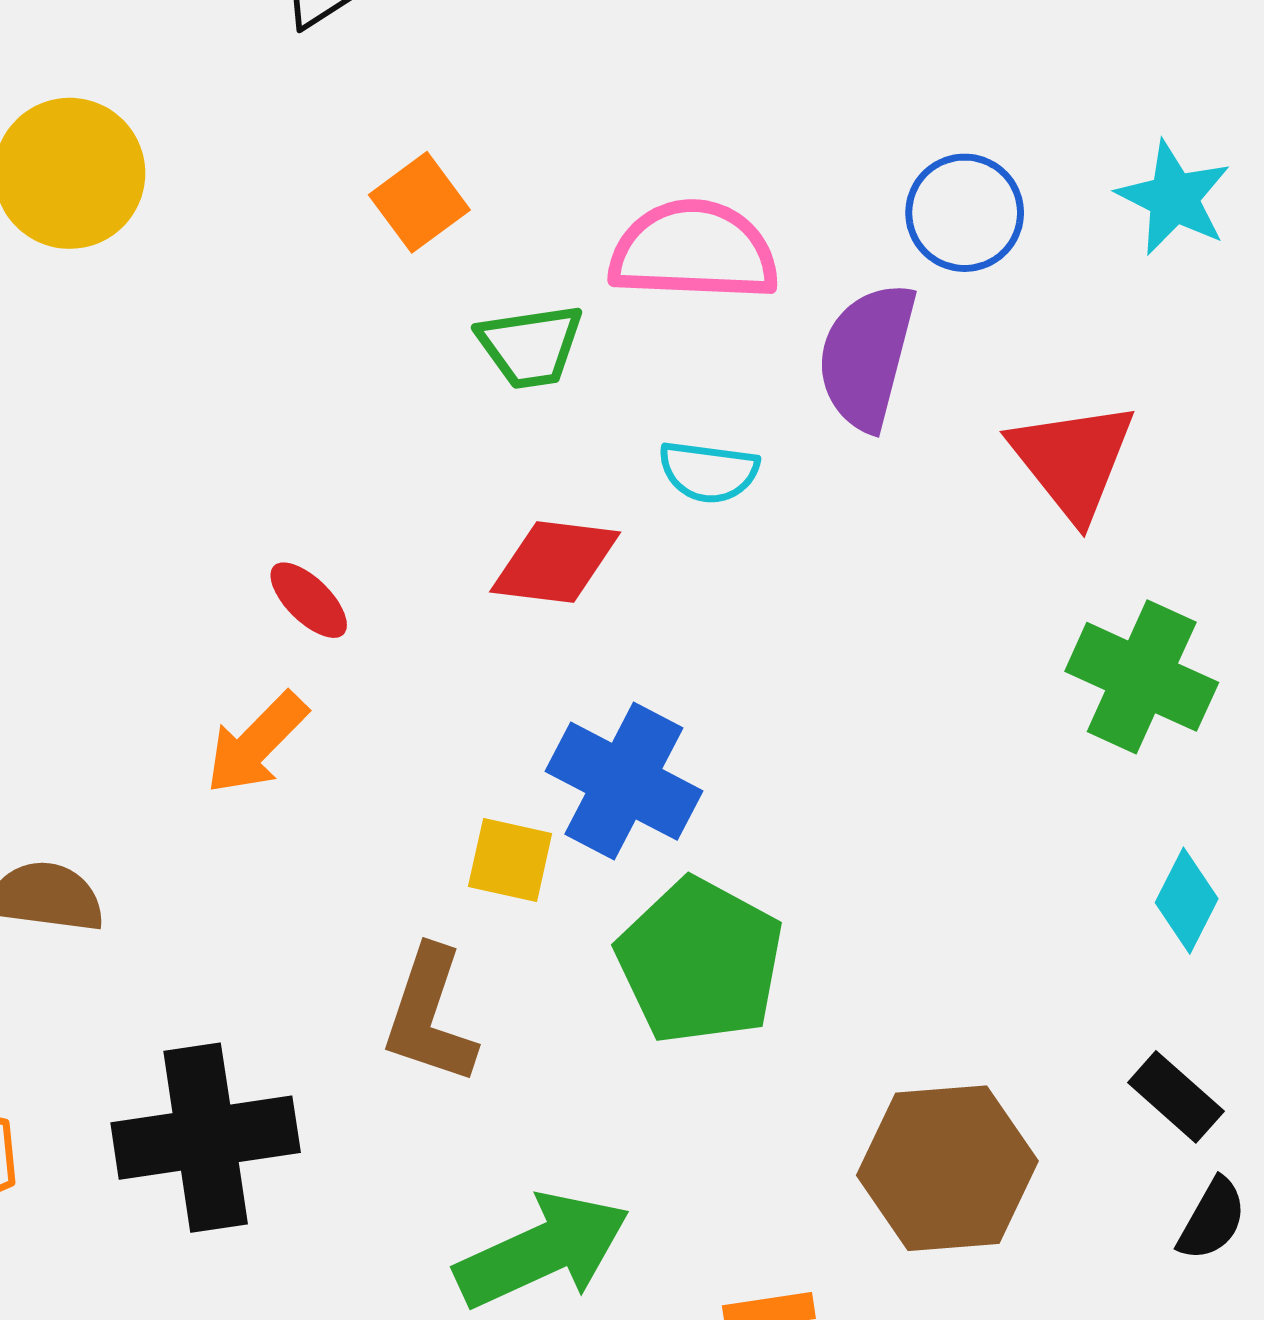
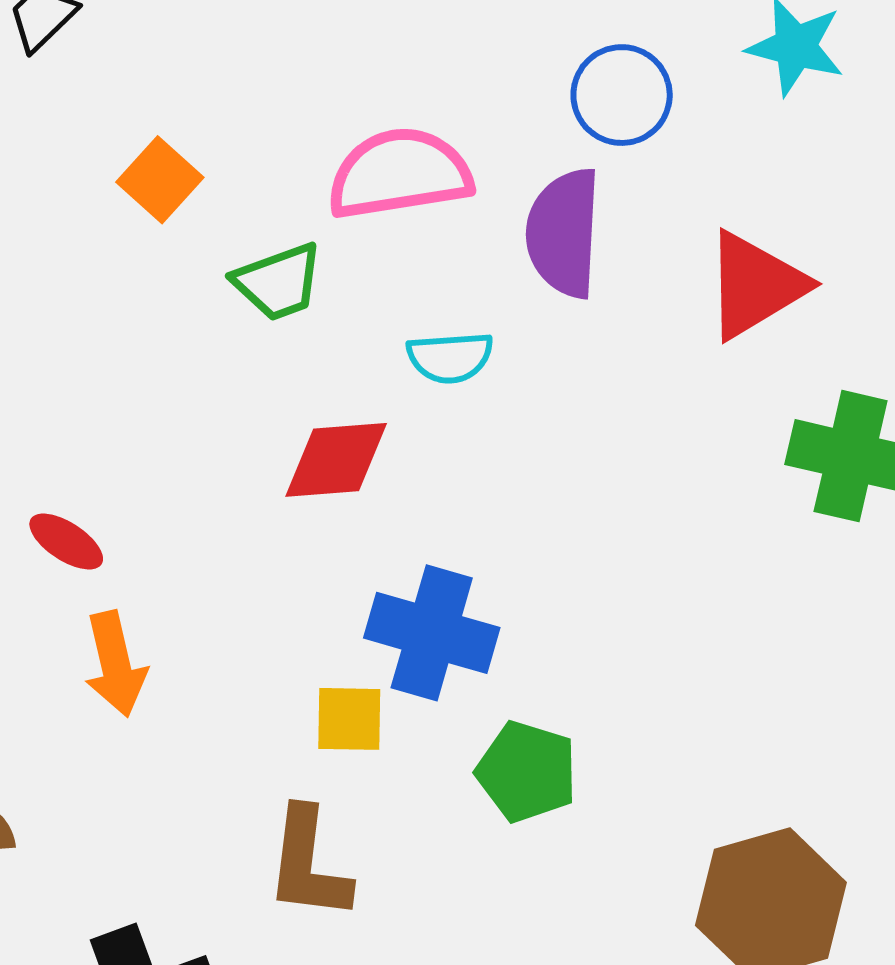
red triangle: (1073, 460) -> (755, 285), turned 49
red ellipse: (309, 600) -> (66, 542), moved
orange arrow: (256, 743) -> (115, 664), turned -46
green pentagon: (700, 961) -> (527, 772), size x0.7

